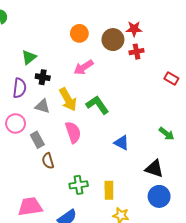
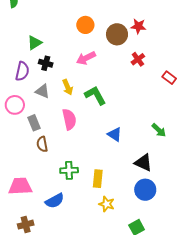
red cross: (137, 52) -> (138, 59), moved, turned -32
yellow arrow: (68, 99) -> (68, 87), size x0.7

